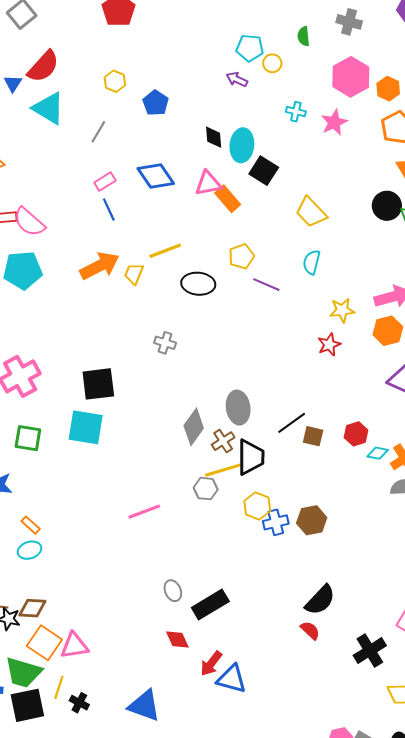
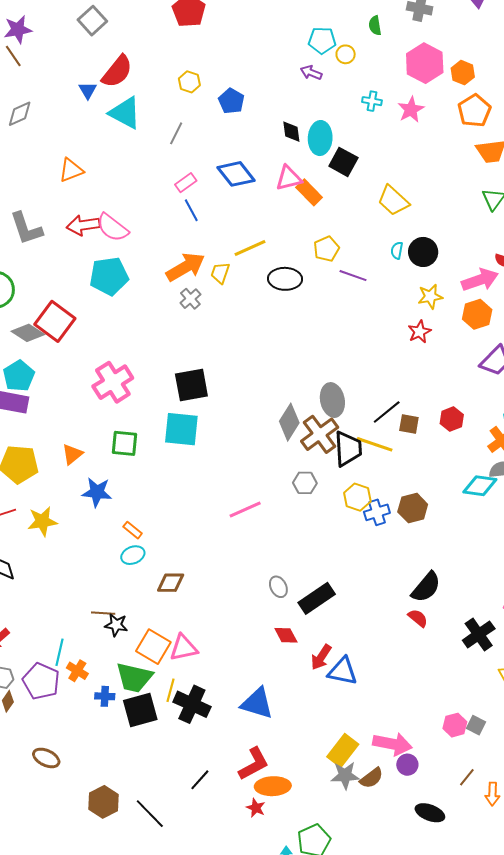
black circle: (387, 206) -> (423, 252), moved
cyan semicircle: (312, 262) -> (397, 250), size x0.7
gray cross: (165, 343) -> (190, 299), moved, turned 35
brown cross: (223, 441) -> (320, 434), size x1.6
cyan diamond: (378, 453) -> (480, 486), moved, size x1.6
yellow line: (223, 470) -> (375, 444), moved, turned 39
brown diamond: (32, 608) -> (171, 583), moved
black cross: (79, 703) -> (192, 704), size x1.8

